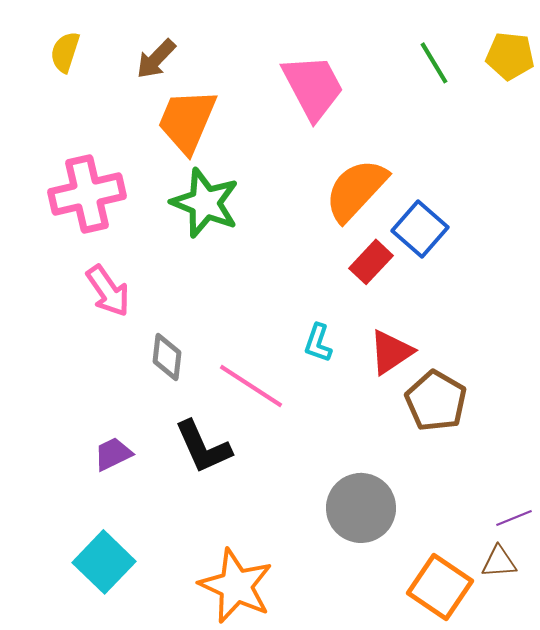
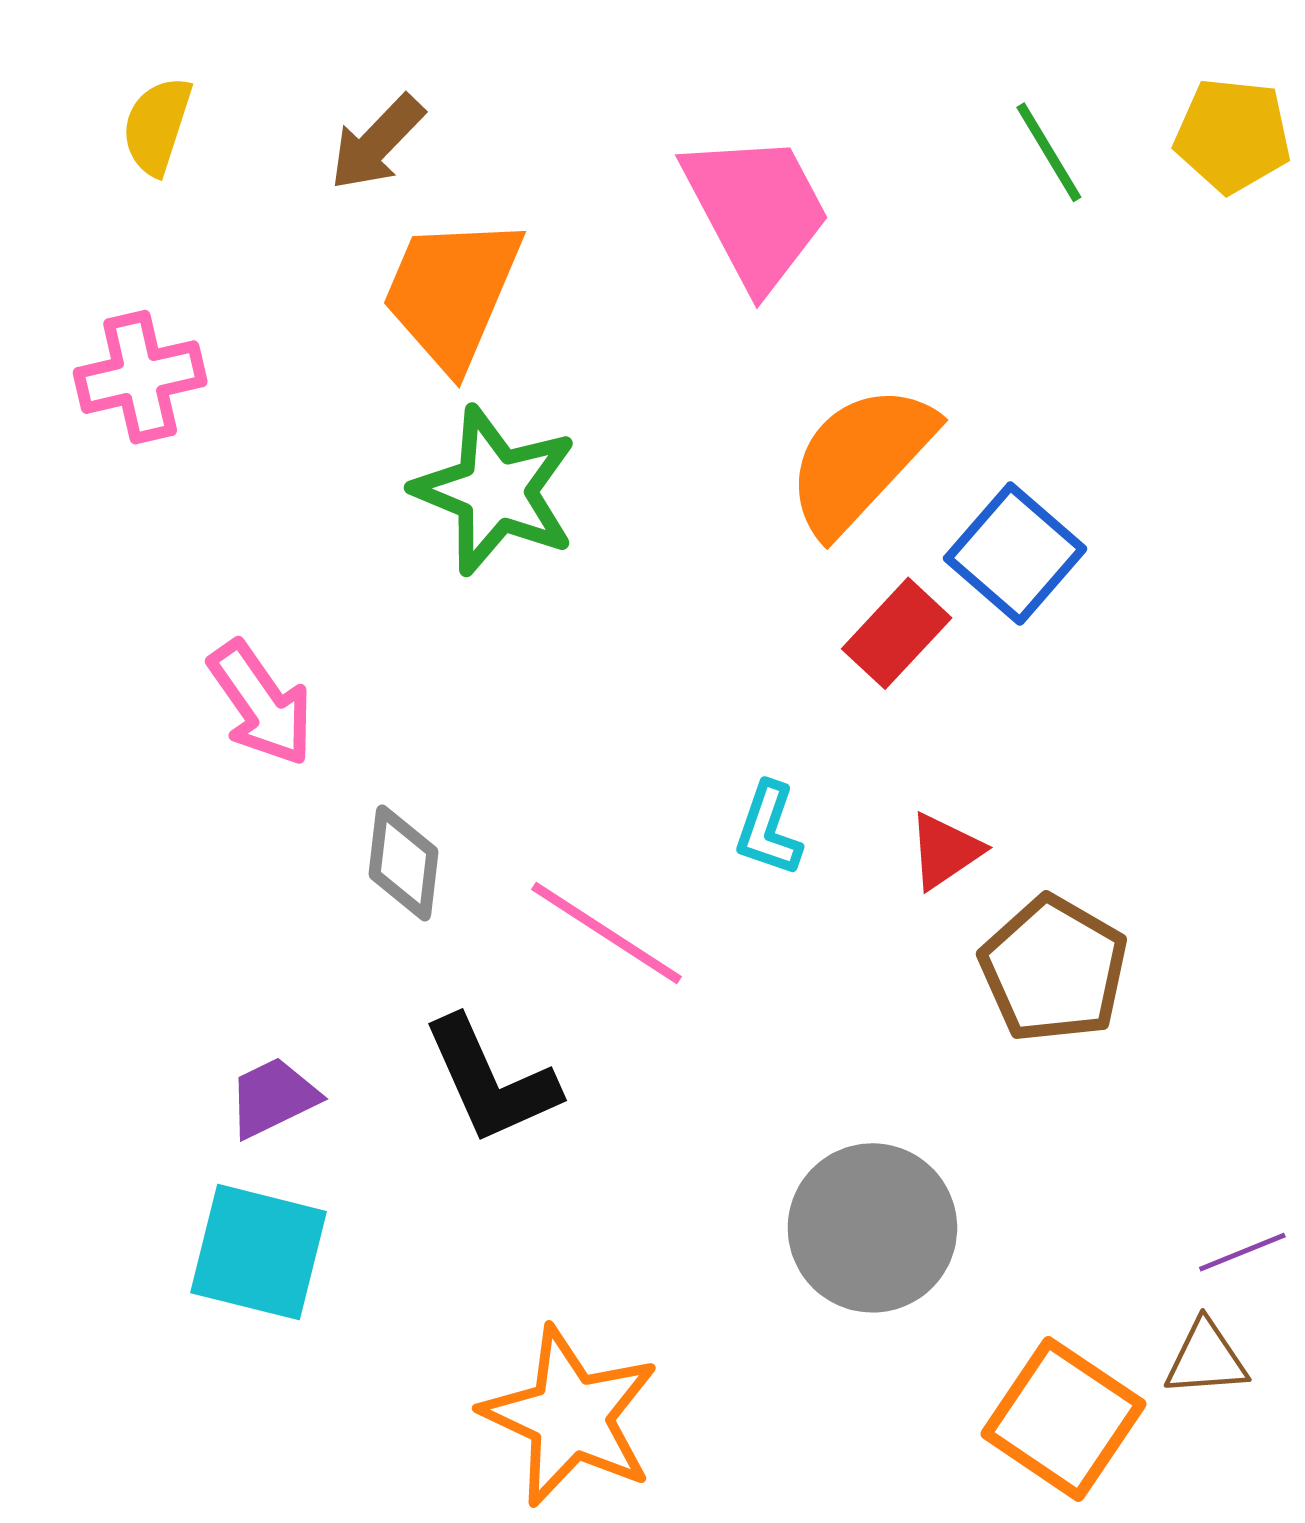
pink cross: (87, 194) -> (140, 377), moved, size x0.7
red triangle: (391, 352) -> (945, 851), size x0.7
cyan square: (104, 562) -> (258, 1252), moved, turned -30

